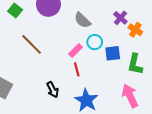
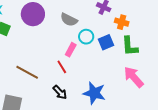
orange cross: (135, 30) -> (122, 22), moved
brown line: (32, 44) -> (27, 72), moved
red line: (77, 69) -> (62, 67), moved

